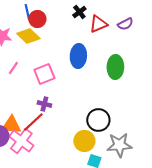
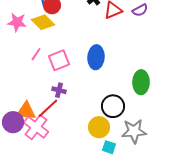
blue ellipse: (78, 56) -> (96, 57), moved
green ellipse: (115, 67) -> (141, 82), moved
pink line: (13, 68) -> (36, 54), moved

